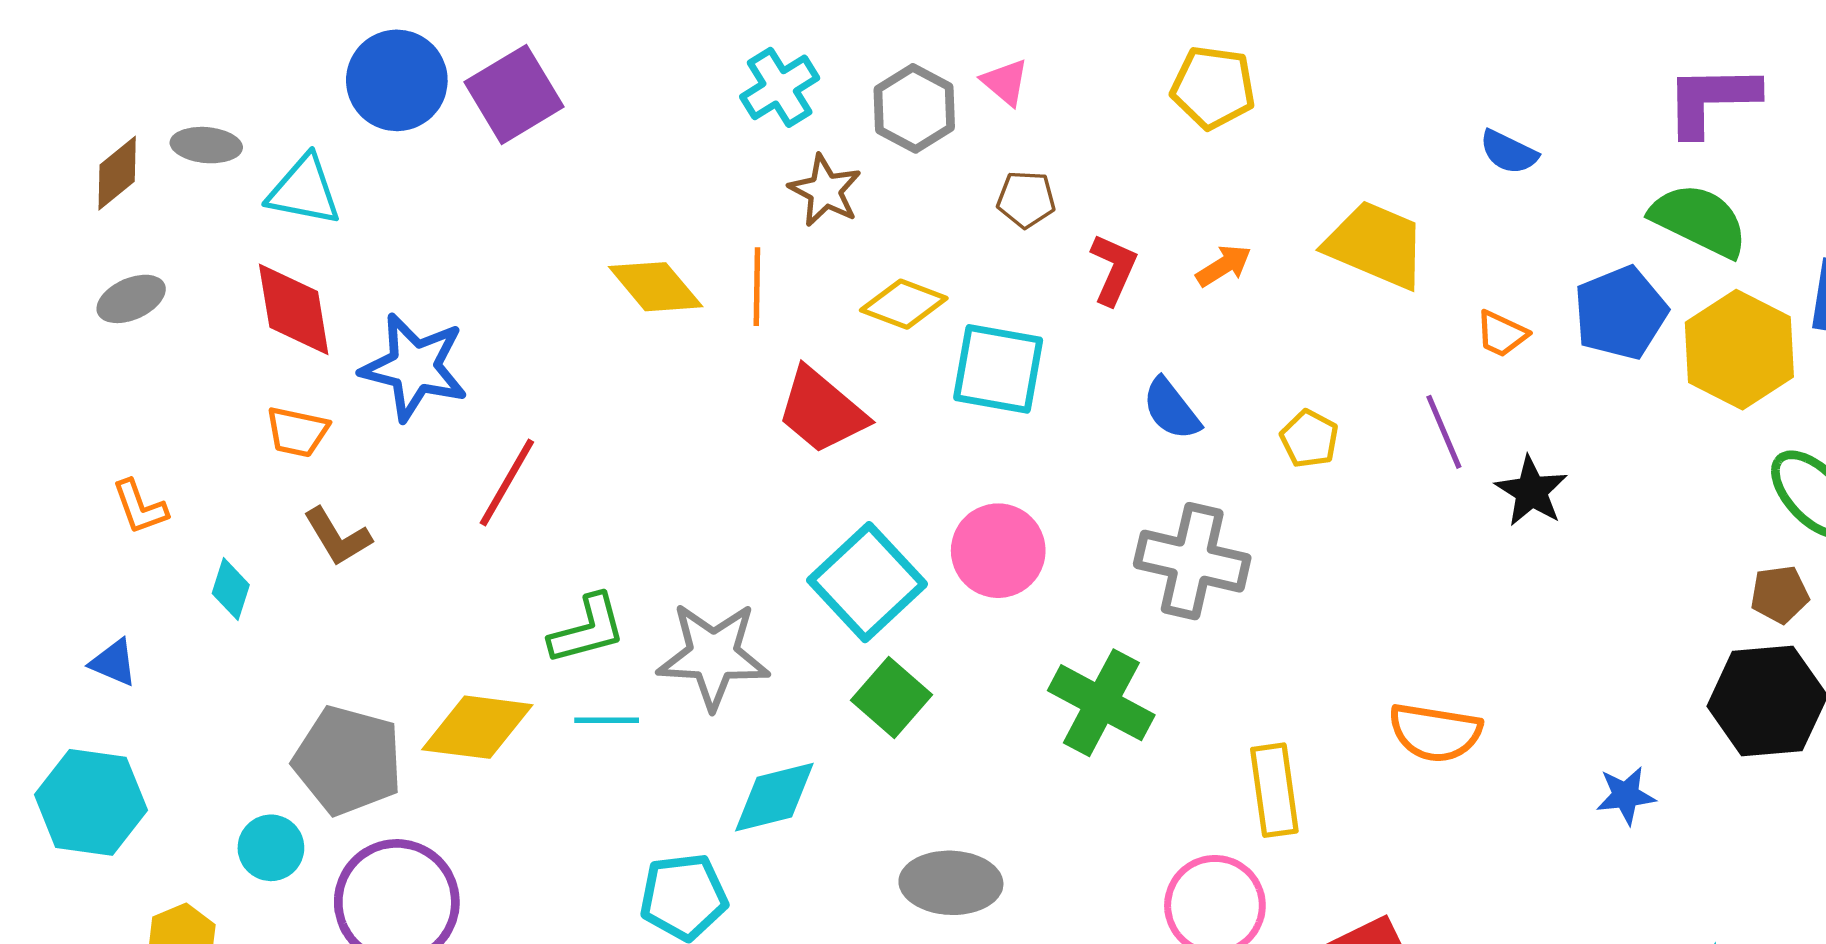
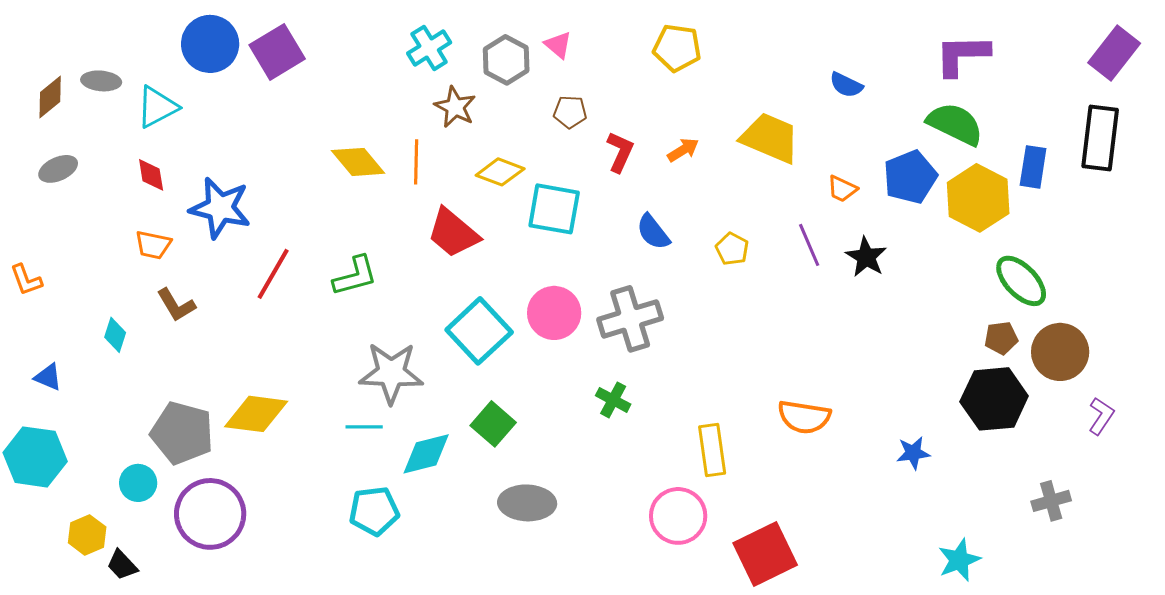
cyan triangle: (304, 191) -> (157, 107), turned -39
red diamond: (294, 309) -> (151, 175), size x0.6
black star: (1531, 491) -> (866, 257), moved
orange L-shape: (140, 507) -> (26, 280), moved
gray cross: (1192, 561) -> (630, 319), moved, turned -30
green L-shape: (587, 629) -> (355, 276), moved
green square: (892, 697) -> (493, 424), moved
green cross: (1101, 703) -> (613, 400), size x0.6
cyan line: (607, 720) -> (364, 427), moved

